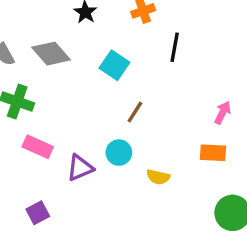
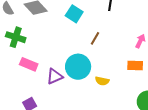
brown line: (135, 112) -> (95, 38), moved
cyan circle: (119, 153) -> (78, 67), size x1.6

